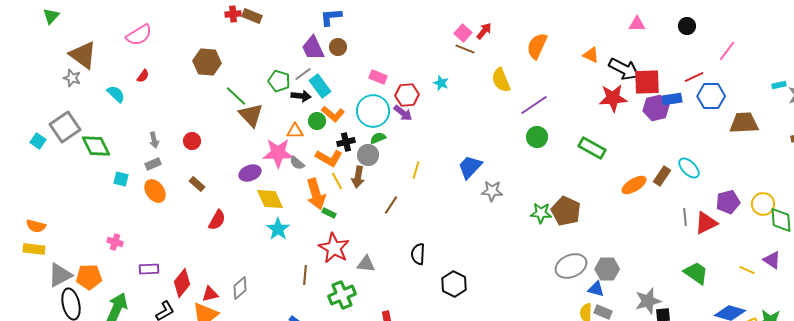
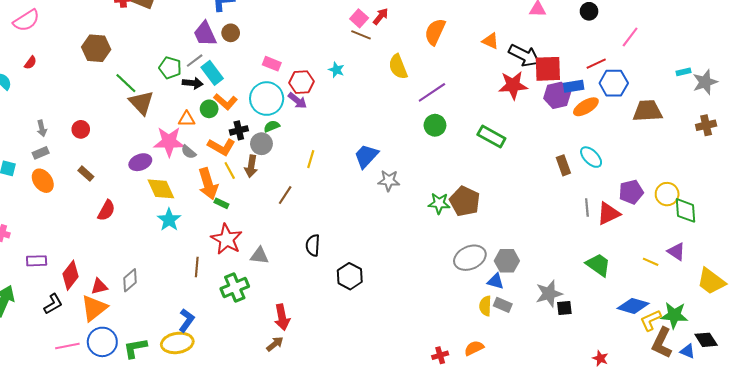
brown rectangle: (662, 176) -> (563, 165), turned -54
orange ellipse: (634, 185) -> (586, 107), moved

